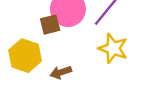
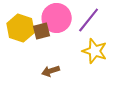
yellow hexagon: (25, 56) -> (21, 28), moved

